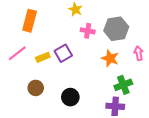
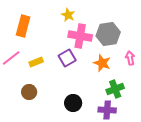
pink cross: (88, 31) -> (80, 36), size x1.6
purple square: (63, 53) -> (67, 58), moved
black circle: (70, 97) -> (73, 103), moved

